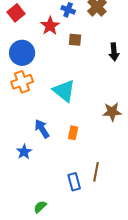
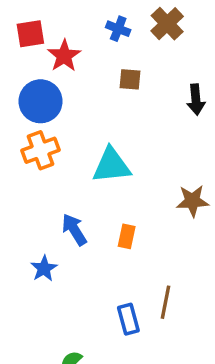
red square: (16, 13) -> (30, 34), turned 30
red star: (50, 26) -> (64, 56), moved
cyan triangle: (64, 91) -> (111, 165), turned -45

